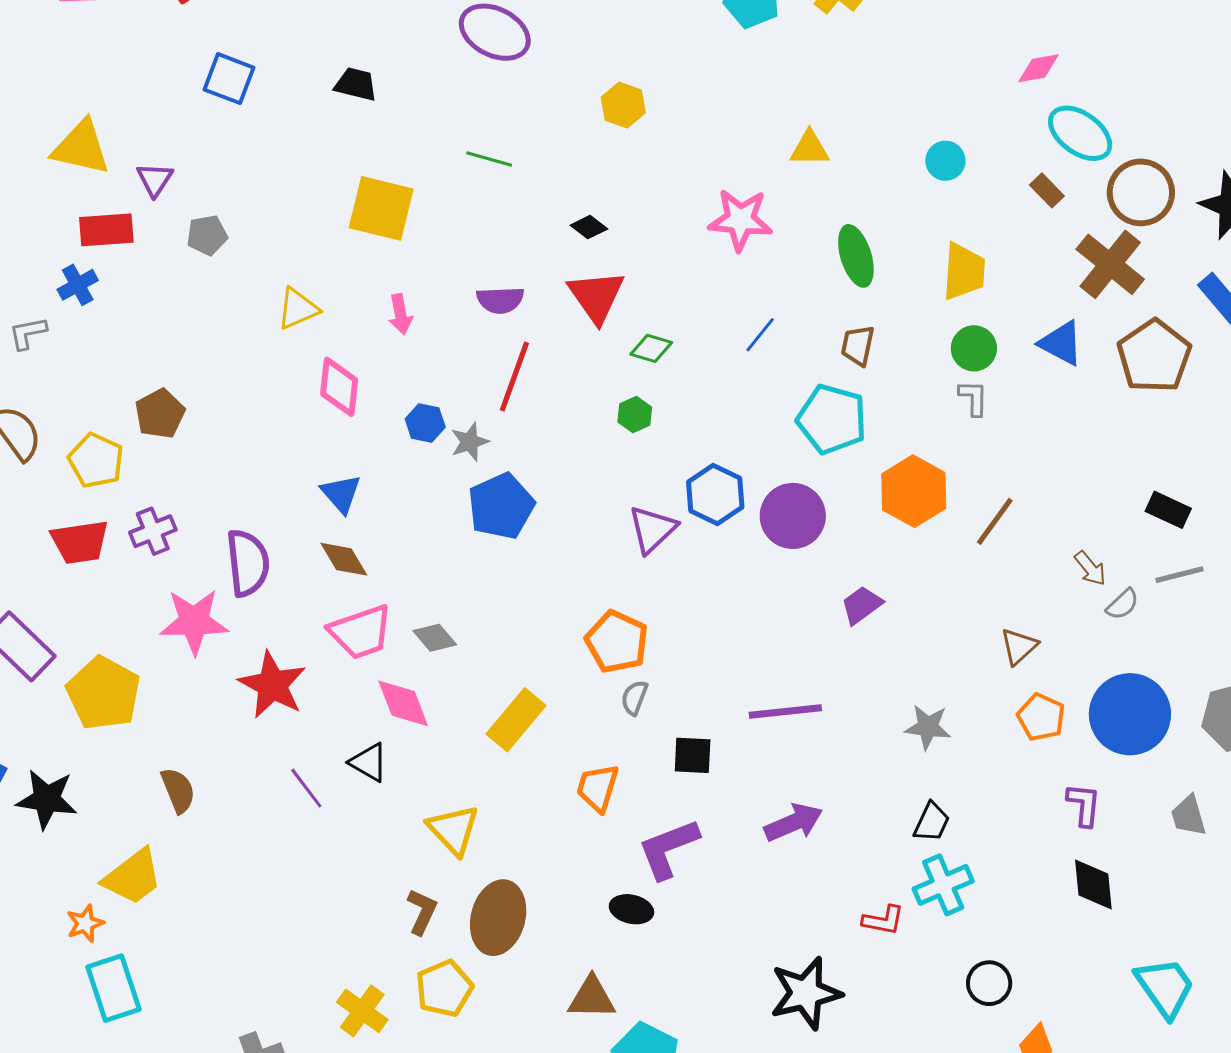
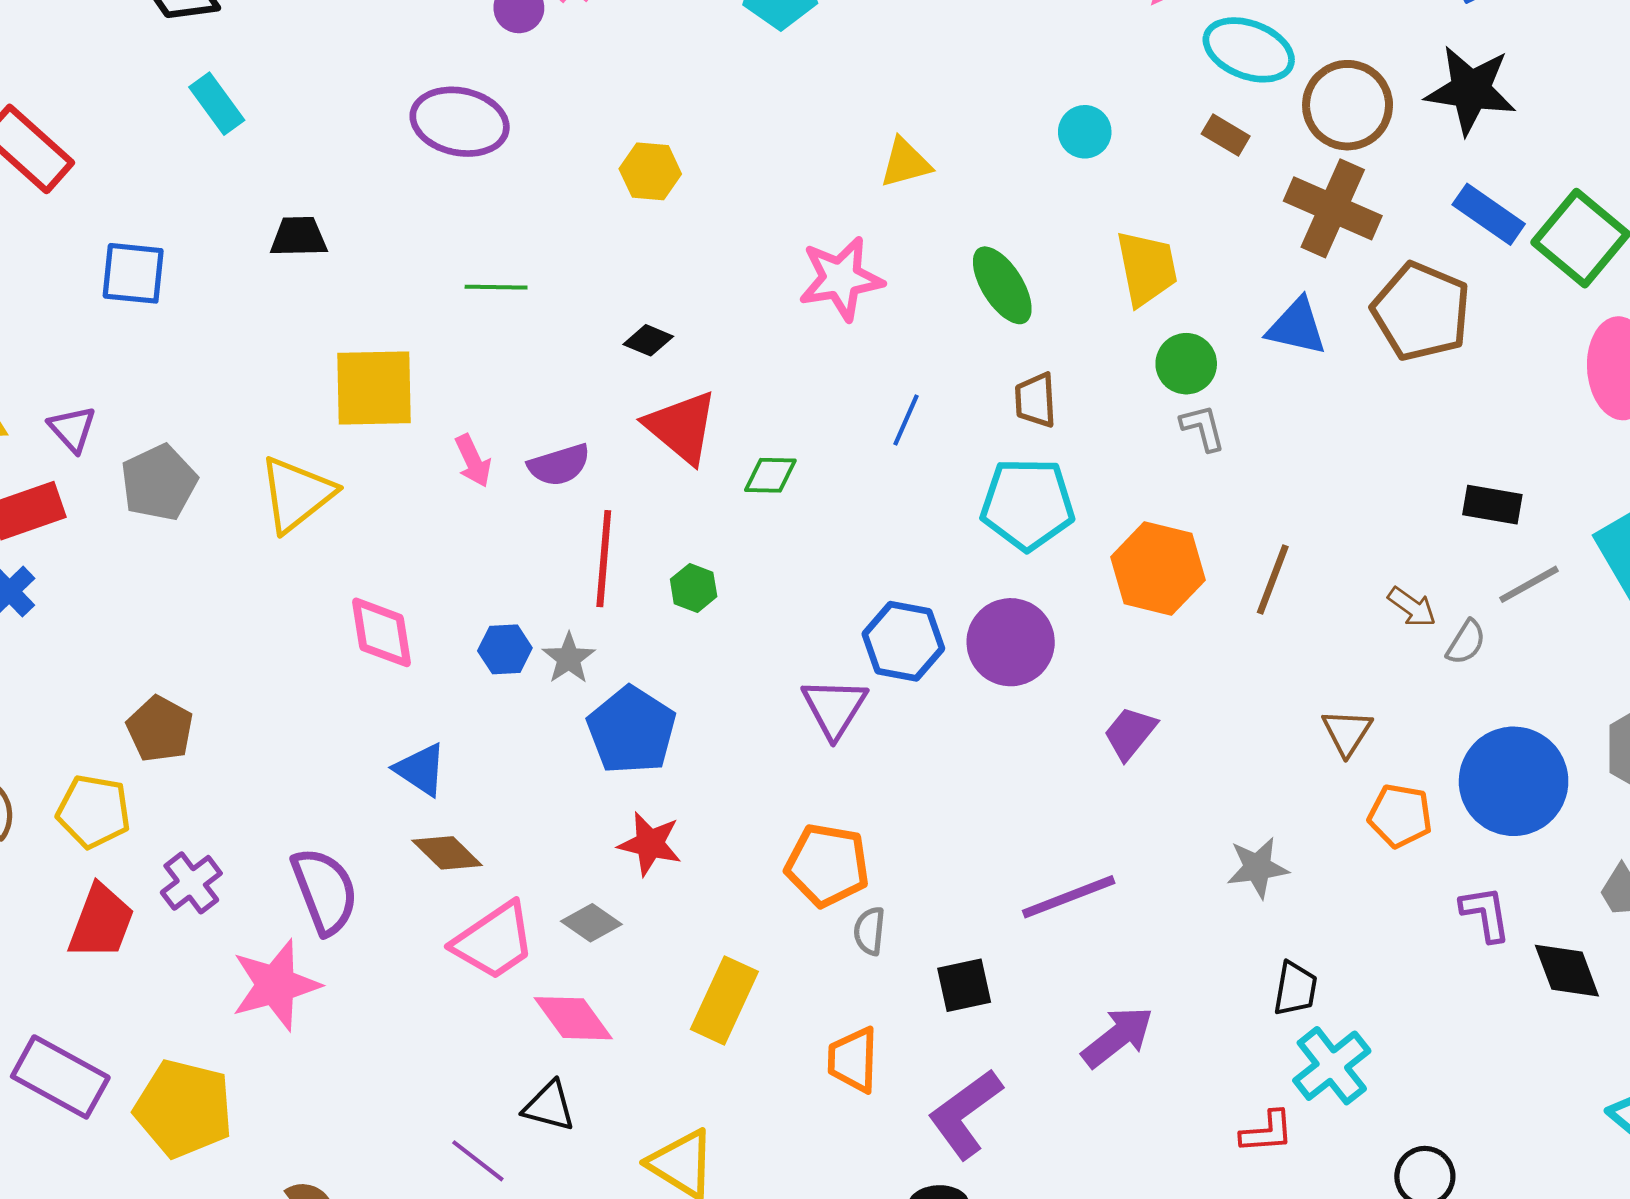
gray pentagon: (207, 235) -> (159, 483), size x1.4
yellow triangle: (298, 309) -> (297, 494), moved, size x1.4
pink arrow: (400, 314) -> (473, 461), moved
green hexagon: (635, 415) -> (694, 588), moved
red trapezoid: (80, 542) -> (101, 922), turned -46
red star: (272, 685) -> (650, 844), moved, size x0.7
black diamond: (1093, 884) -> (1567, 971), moved

